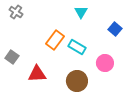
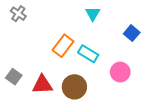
gray square: (12, 57) -> (14, 77), moved
brown circle: (77, 81) -> (74, 87), moved

